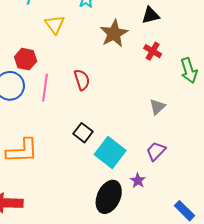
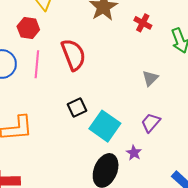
red hexagon: (26, 59) -> (28, 28), moved
red semicircle: (82, 80) -> (73, 55), size x1.5
black square: (83, 133) -> (77, 107), turned 30

